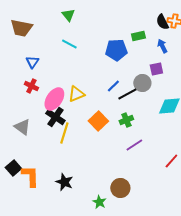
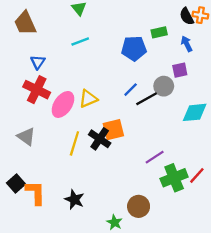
brown trapezoid: (21, 28) -> (25, 23), turned 55
cyan line: (69, 44) -> (80, 41), turned -49
red cross: (31, 86) -> (37, 90), size x1.6
black cross: (55, 117) -> (100, 139), moved
green cross: (126, 120) -> (174, 178), moved, size x1.6
orange square: (98, 121) -> (113, 130), turned 30

